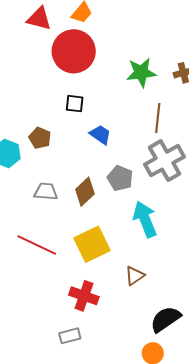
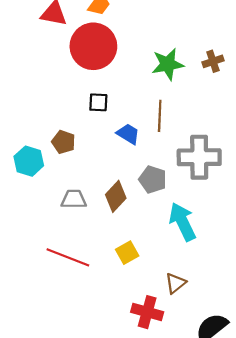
brown line: (158, 118) -> (160, 116), moved
gray cross: (165, 161) -> (199, 157), turned 33
yellow square: (92, 244) -> (127, 253), size x0.6
red cross: (84, 296) -> (147, 312), moved

